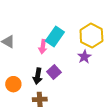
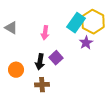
cyan rectangle: (55, 37) -> (76, 23), moved

